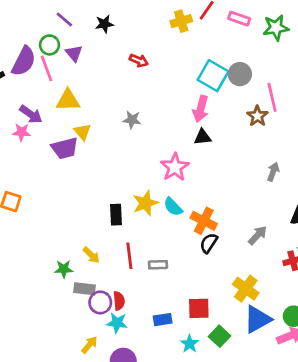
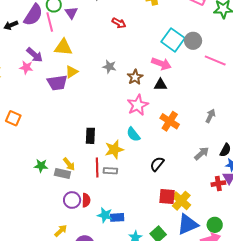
pink line: (272, 97) -> (215, 61), turned -60
pink arrow: (201, 109) -> (161, 64), turned -90
brown star: (257, 116) -> (135, 77), moved
yellow triangle: (82, 132) -> (72, 72), turned 32
yellow star: (145, 203) -> (114, 149), moved
orange cross: (204, 221) -> (170, 121), moved
gray arrow: (258, 235) -> (202, 153), moved
gray rectangle: (158, 265) -> (110, 171), moved
green star: (64, 269) -> (41, 166), moved
gray rectangle: (84, 289) -> (62, 173), moved
red square: (199, 308) -> (167, 197), moved
cyan star: (117, 323) -> (105, 215), moved

